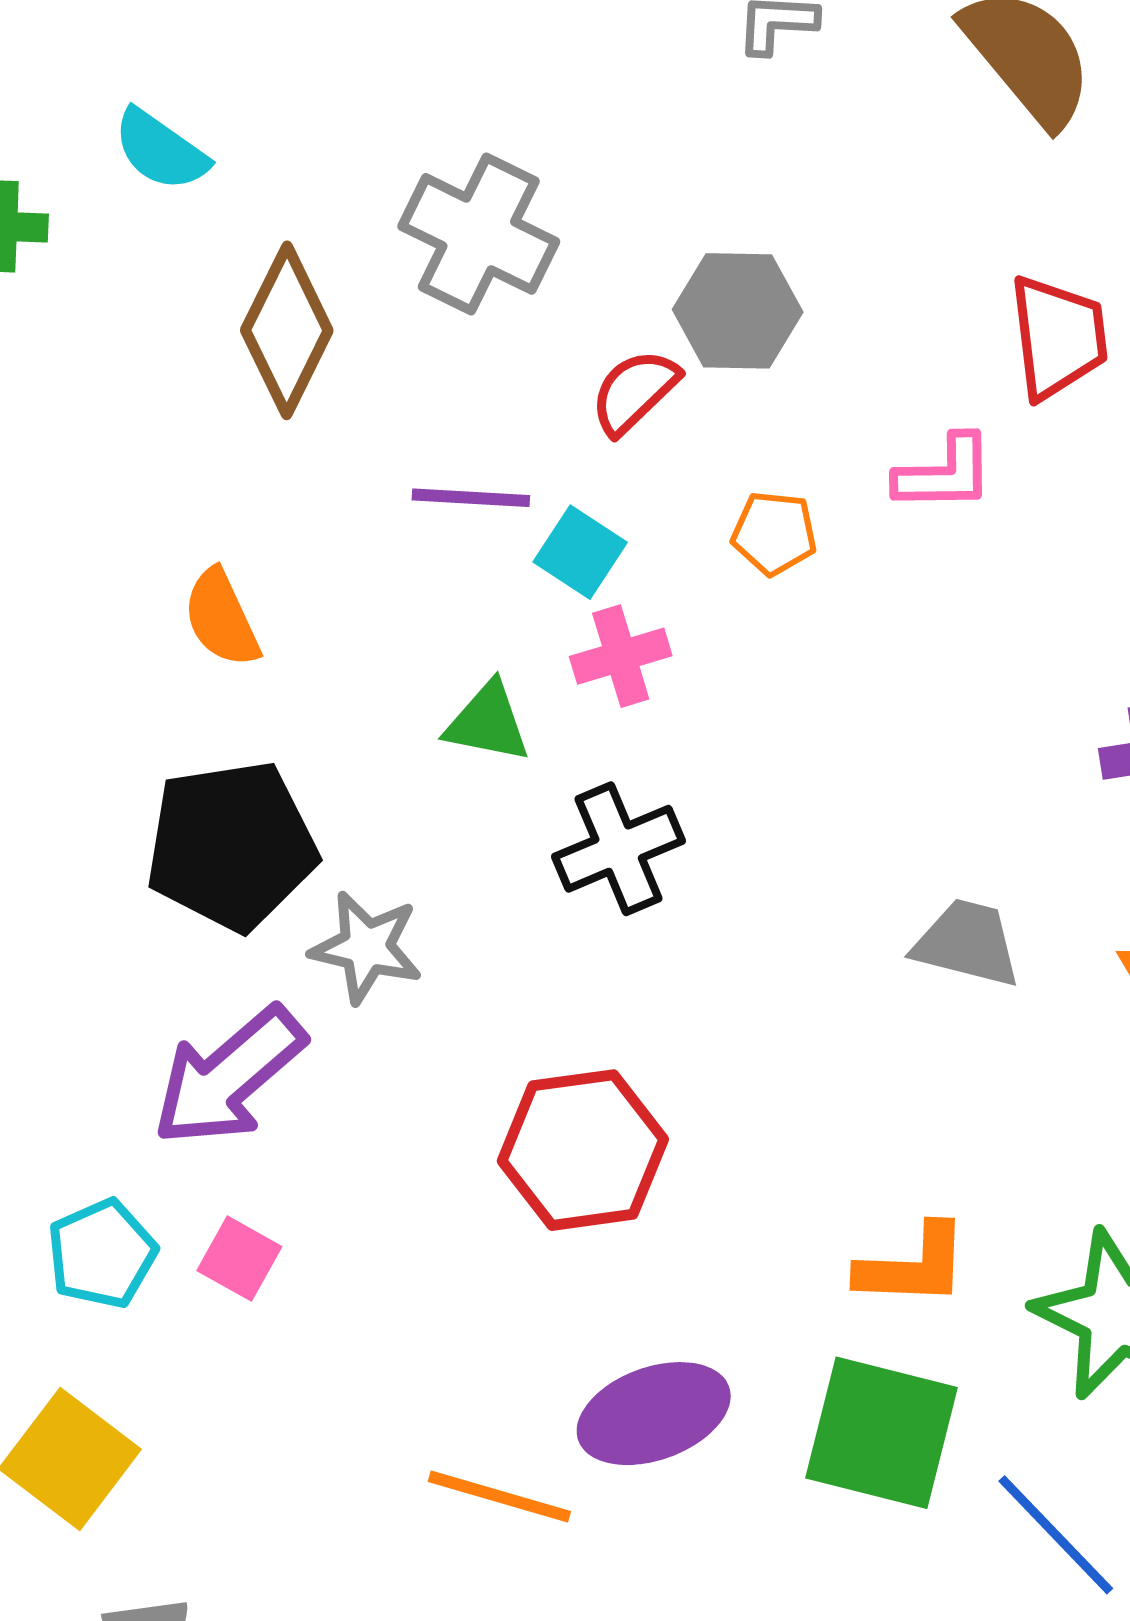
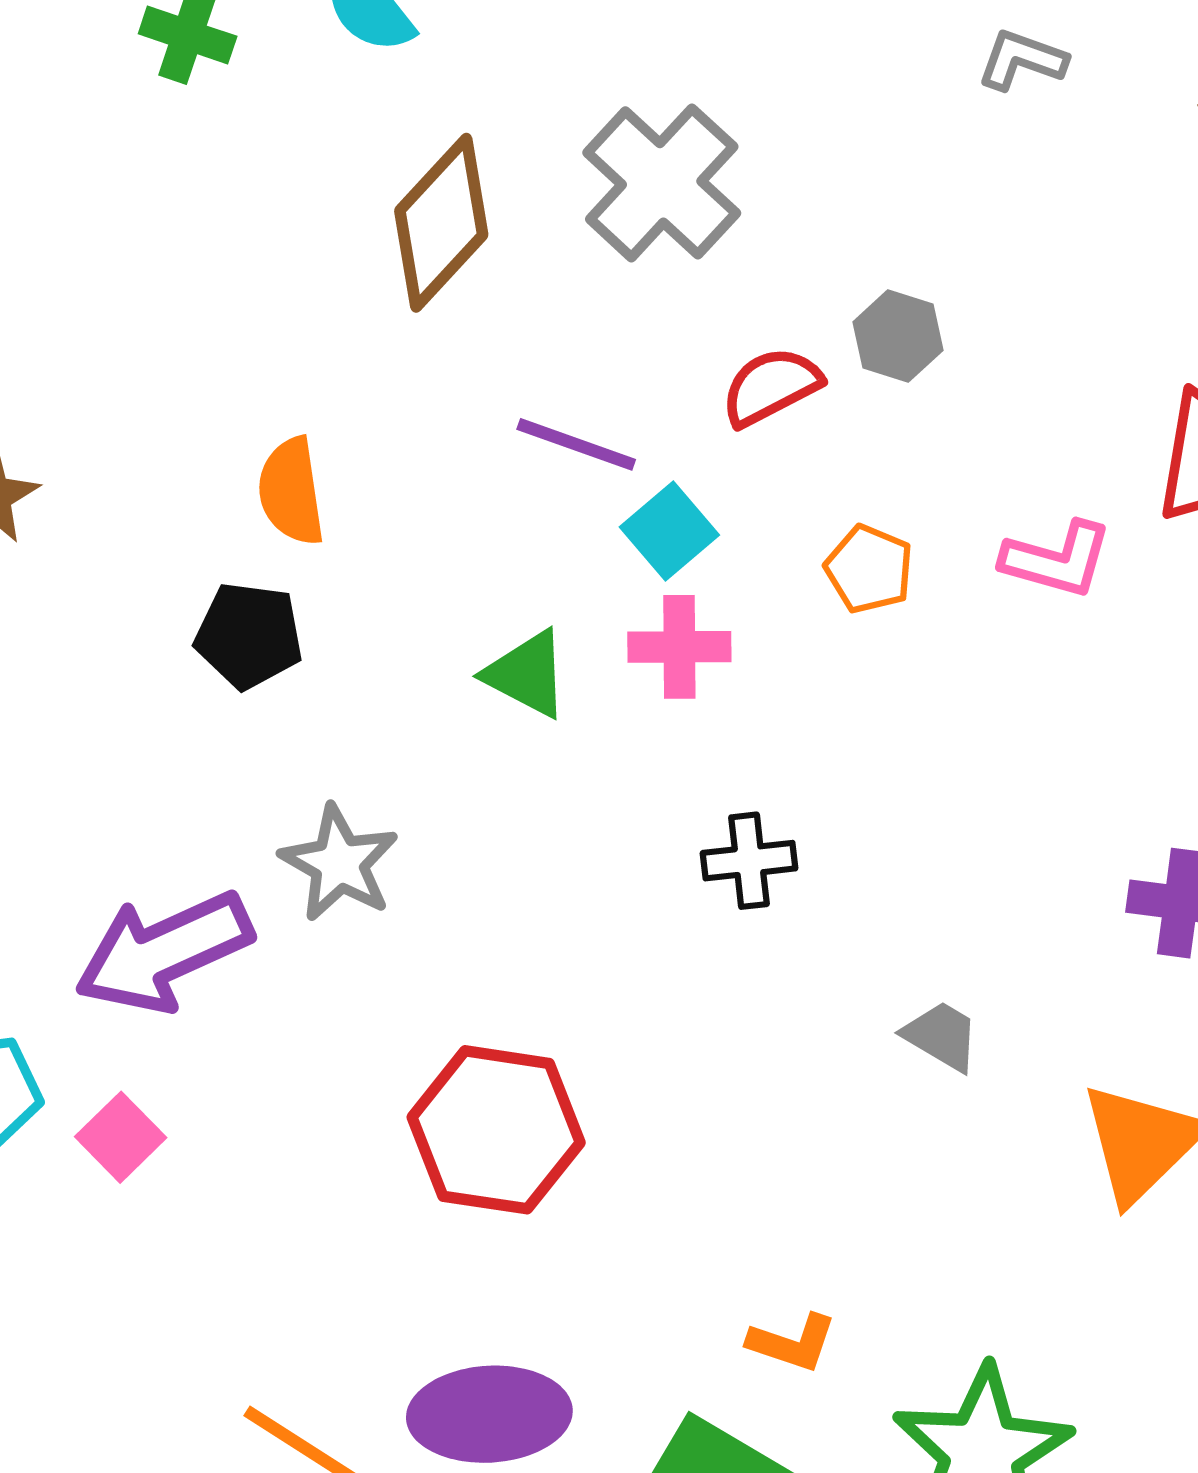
gray hexagon: (738, 311) -> (898, 336), size x0.7
black pentagon: (231, 846) -> (249, 635), moved, size x0.6
black cross: (619, 849) -> (749, 861), moved, size x0.7
gray trapezoid: (967, 943) -> (941, 1036), size x0.7
orange L-shape: (913, 1266) -> (792, 1343), size x0.7

